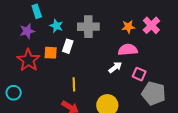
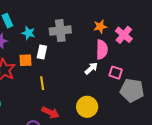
pink cross: (151, 25) -> (124, 35), moved
pink semicircle: (128, 50) -> (102, 50), turned 102
yellow line: (74, 84) -> (42, 83), moved

